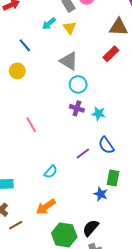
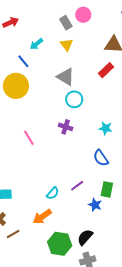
cyan arrow: (49, 24) -> (36, 44), moved
yellow circle: (17, 71) -> (16, 86), size x1.6
purple cross: (77, 108) -> (66, 127), moved
cyan star: (99, 114) -> (106, 128), moved
purple line: (83, 154) -> (77, 186), moved
cyan semicircle: (51, 172) -> (53, 193), moved

